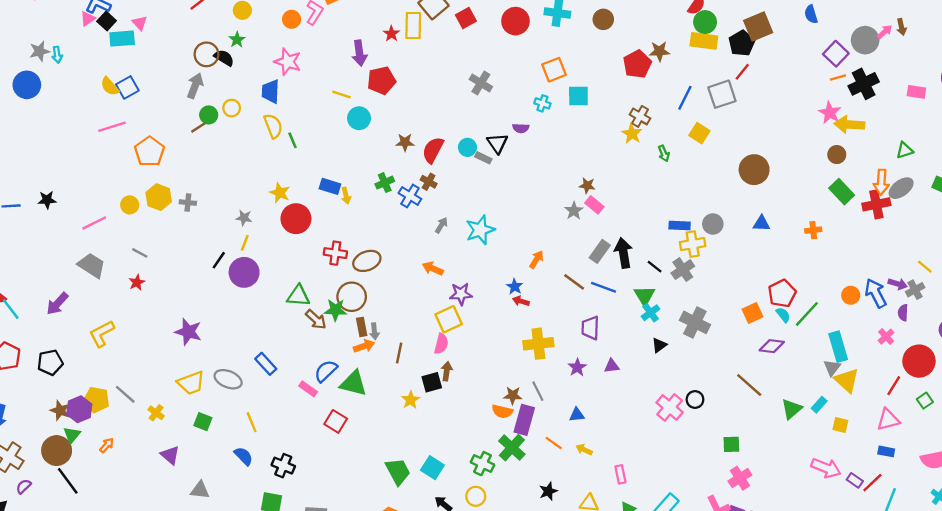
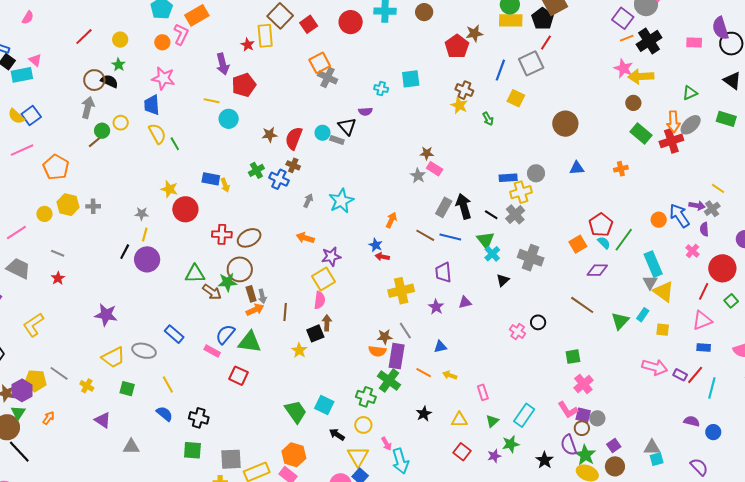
orange square: (554, 70) -> (320, 63), moved
pink cross: (670, 407) -> (518, 331), size x0.7

